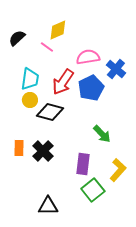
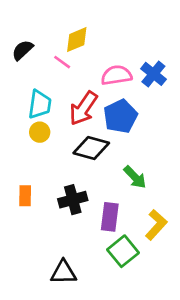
blue cross: (116, 69) -> (153, 74), moved
black diamond: (50, 112) -> (91, 148), moved
black cross: (43, 151) -> (73, 200), moved, turned 30

